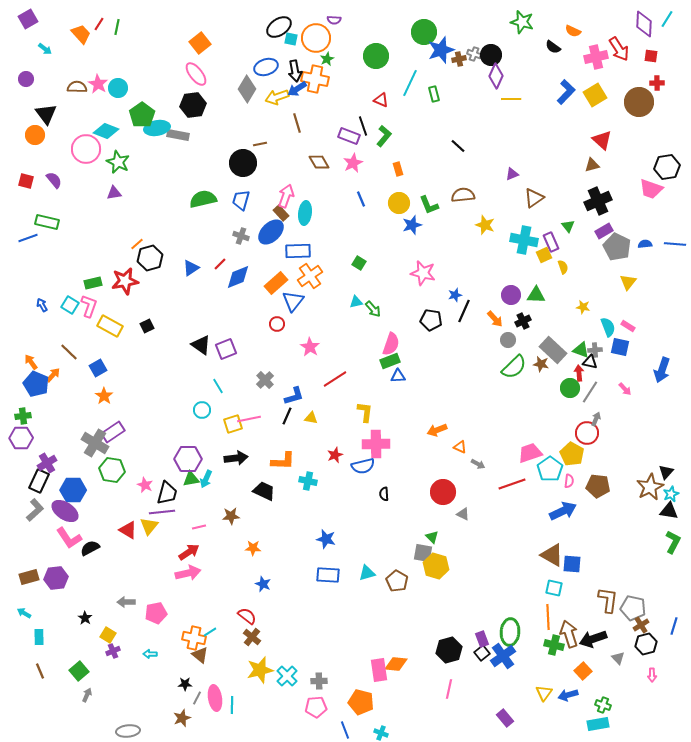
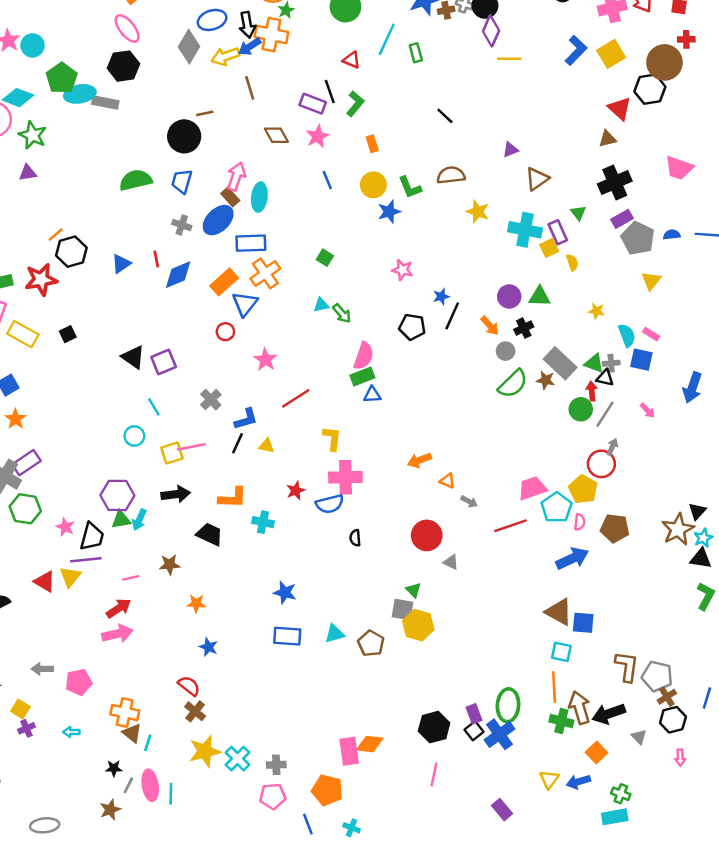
black hexagon: (667, 167) -> (650, 89), moved
red line: (220, 264) -> (156, 259), turned -56
pink star: (423, 273) -> (402, 270), size x0.7
cyan line: (210, 632) -> (148, 743), moved, turned -40

